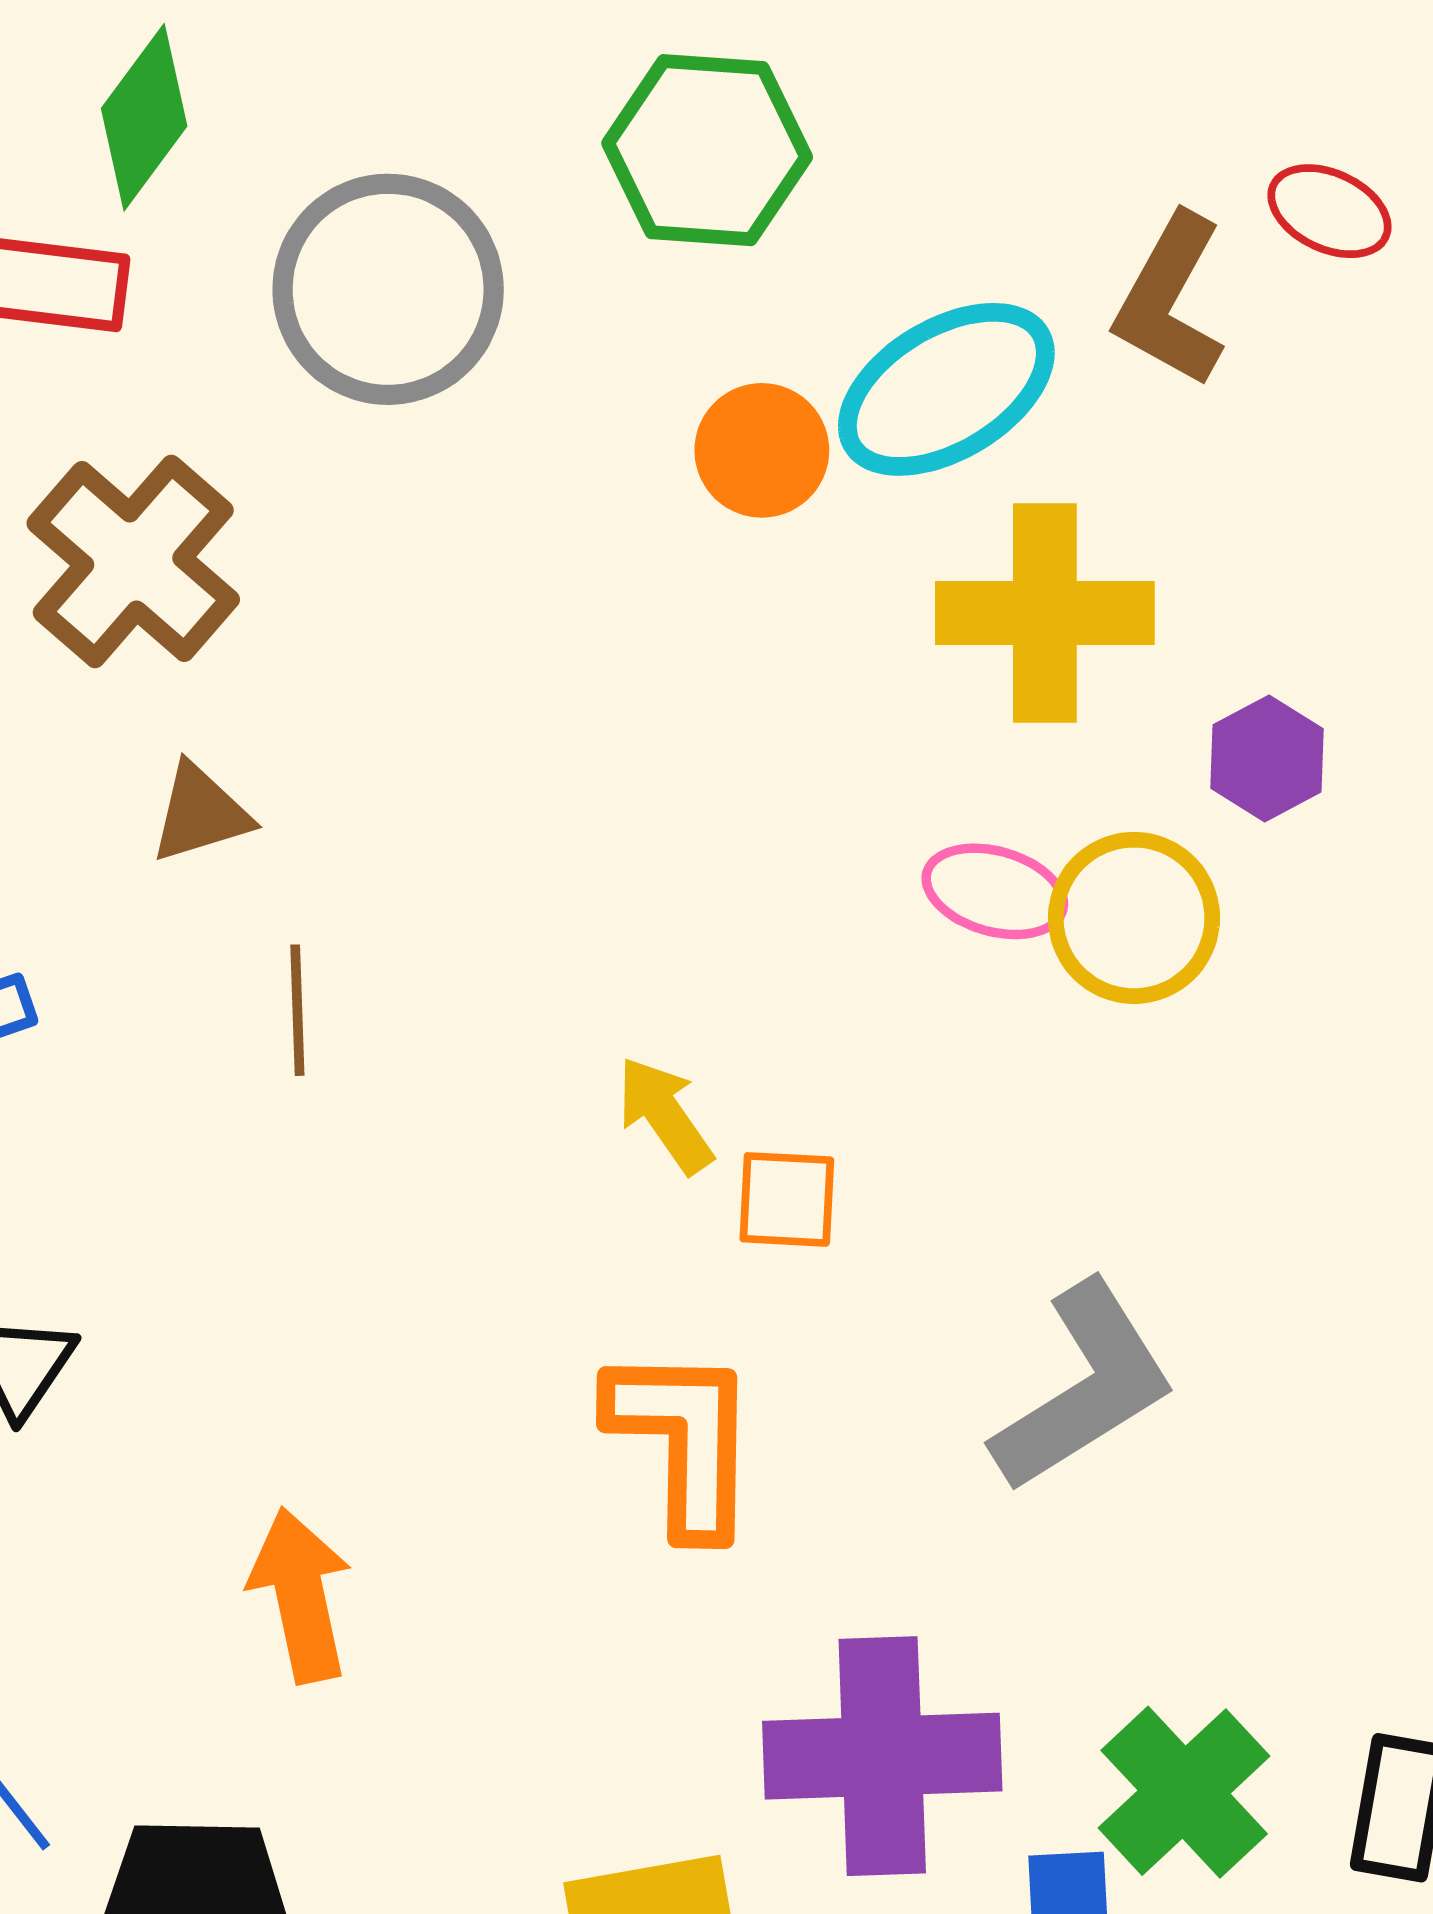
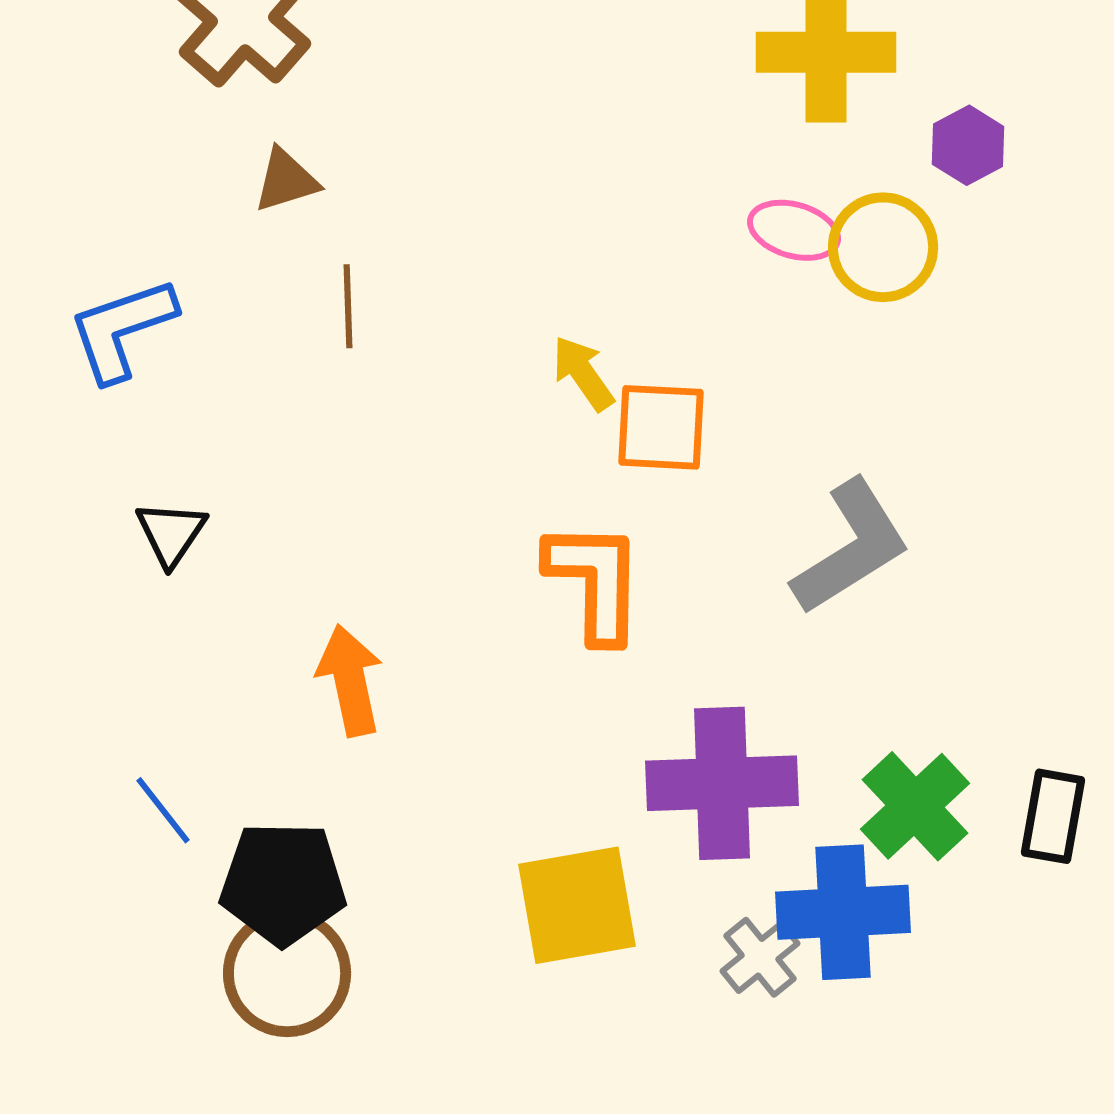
orange square: (787, 1199) -> (661, 427), size x1.4

